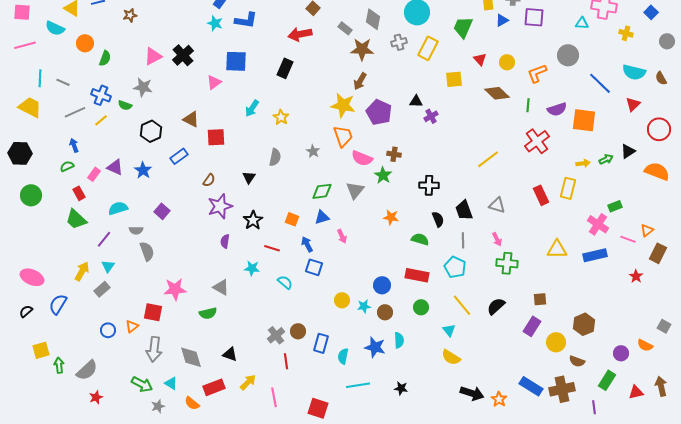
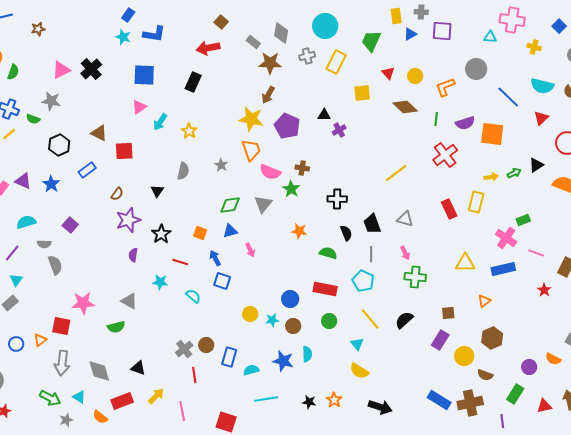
pink triangle: (214, 82) -> (139, 107), moved
orange triangle: (647, 230) -> (484, 301), moved
cyan semicircle: (343, 356) -> (251, 370), turned 63
orange star: (499, 399) -> (334, 400), moved

